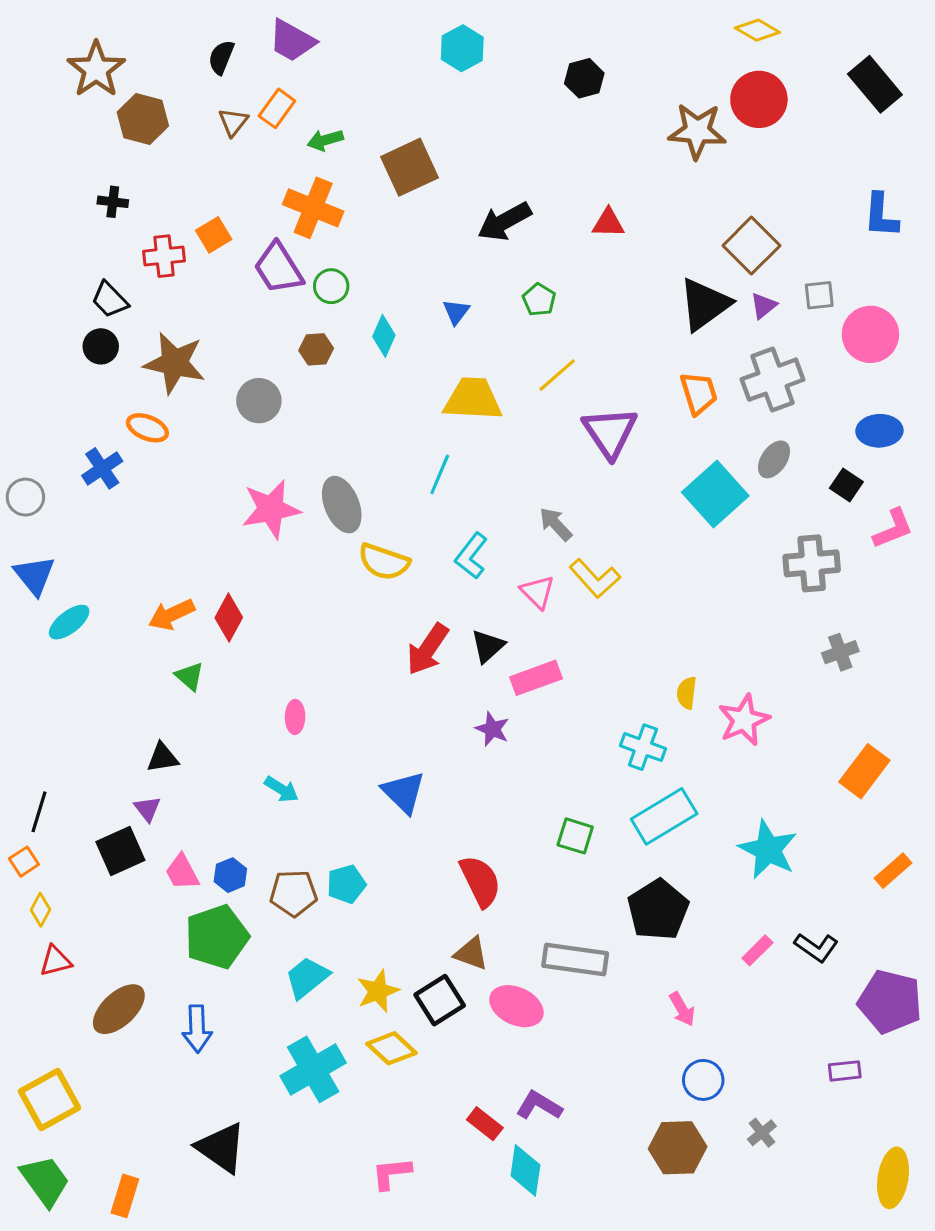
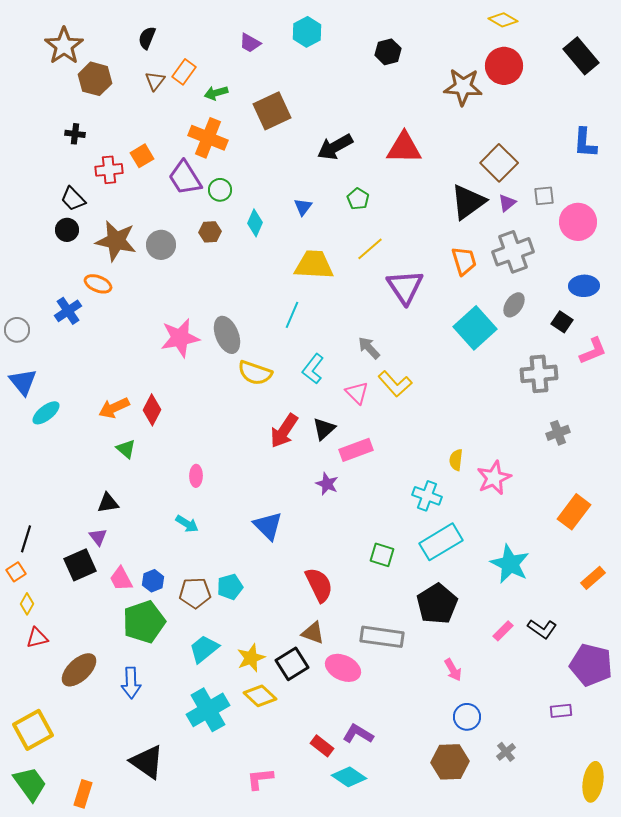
purple trapezoid: (292, 41) -> (250, 43), moved, size x0.7
red triangle: (608, 223) -> (404, 148), size x1.6
gray circle: (259, 401) -> (161, 245), moved
cyan diamond: (525, 1170) -> (349, 777), turned -64

